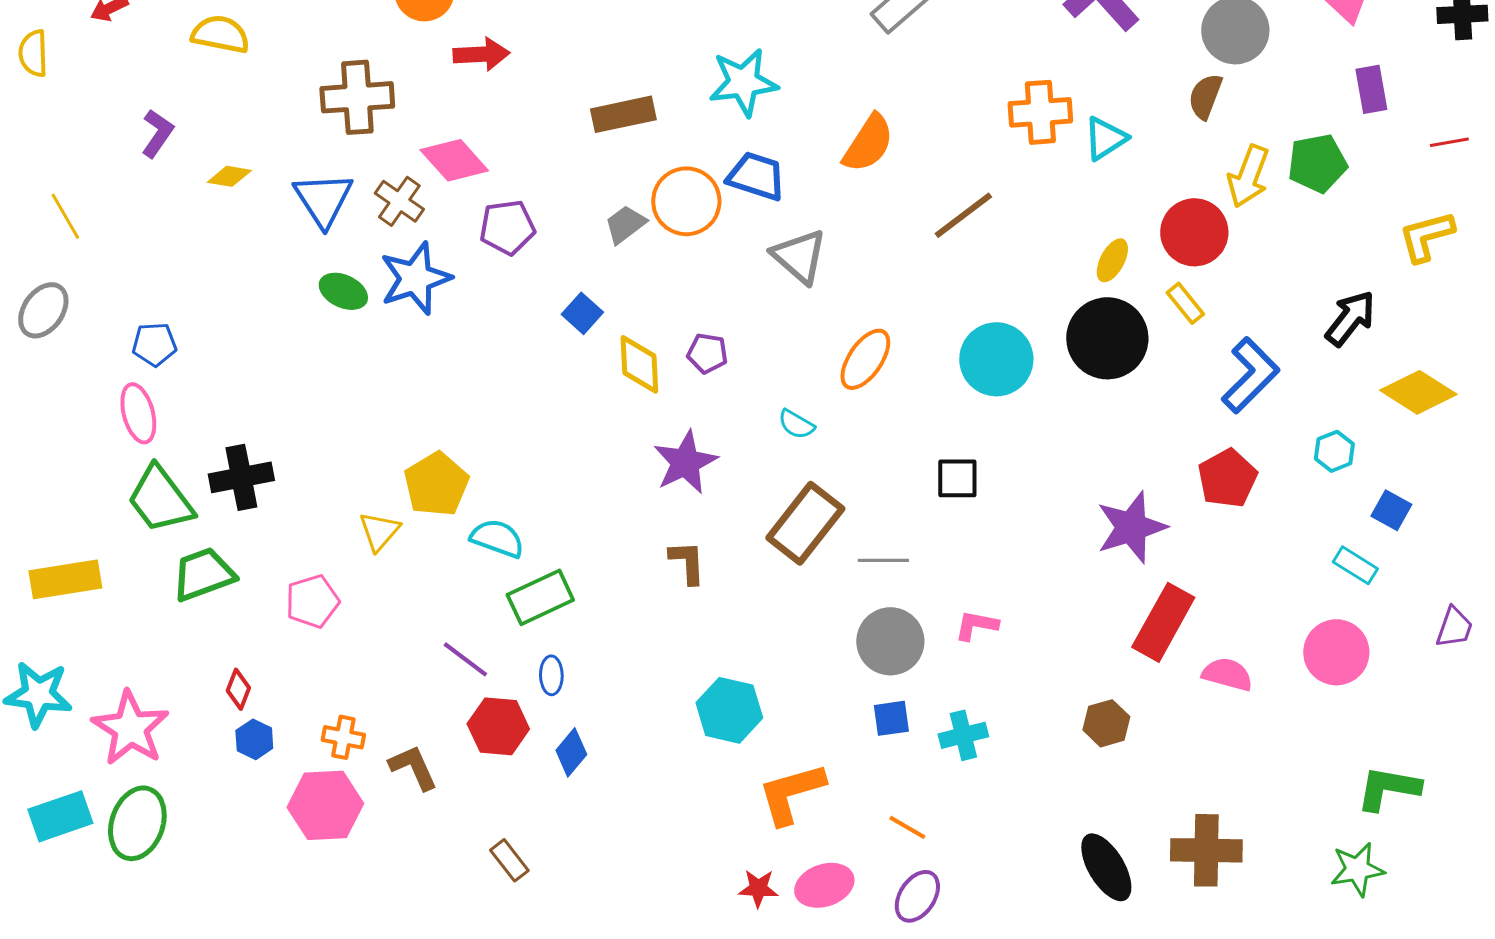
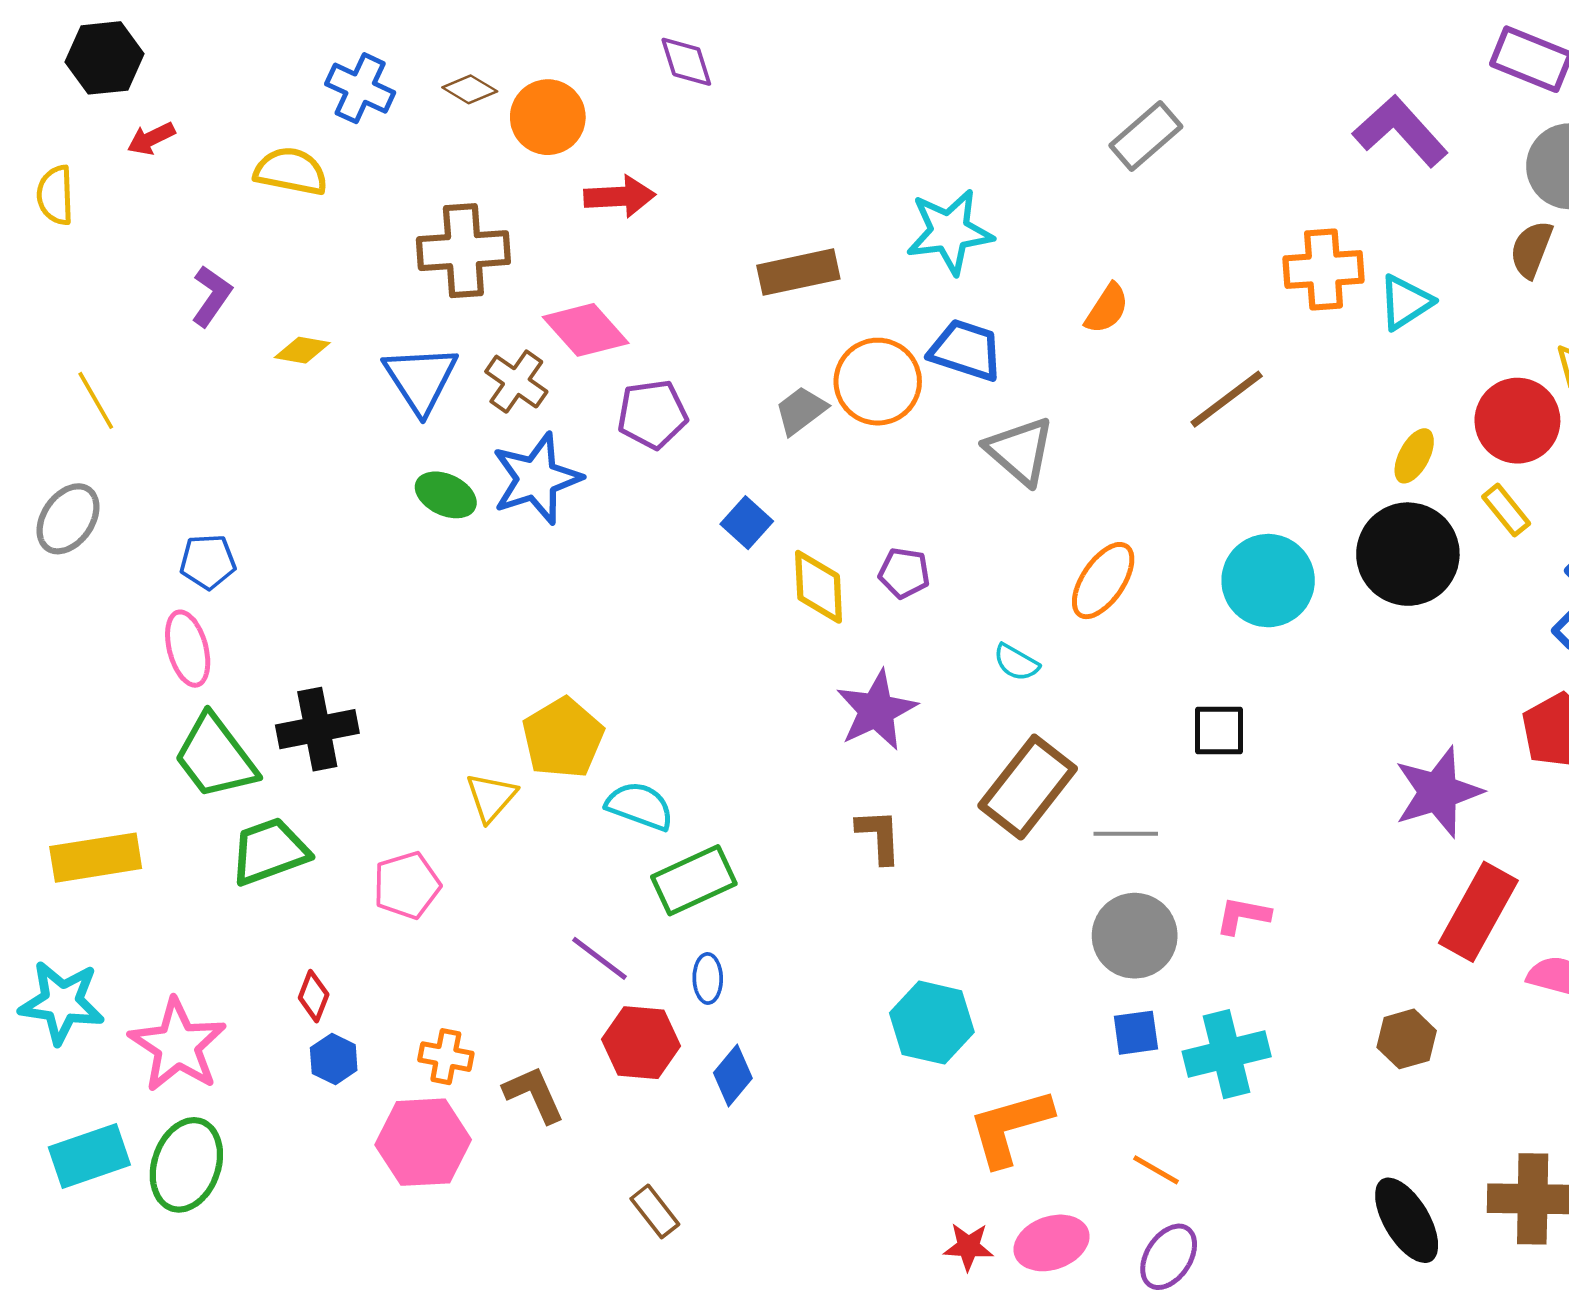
orange semicircle: (868, 143) -> (1107, 309), size x0.7
cyan cross: (963, 735) -> (1227, 1054), size x1.4

